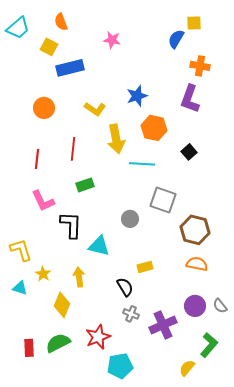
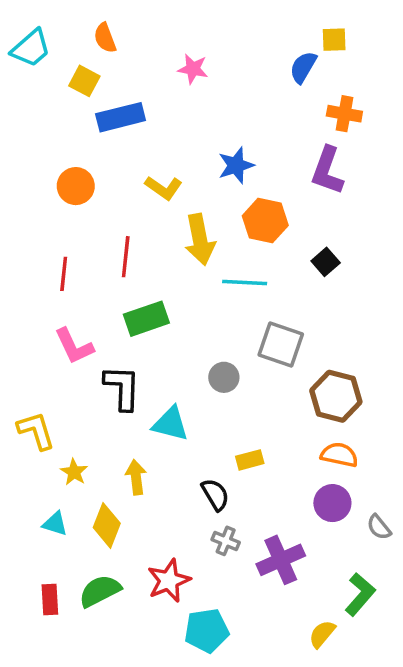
green rectangle: (85, 185) -> (146, 319), size x1.4
cyan triangle: (20, 288) -> (55, 524), moved
purple circle: (195, 306) -> (332, 503), moved

